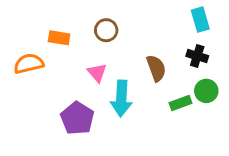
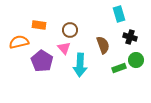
cyan rectangle: (200, 20) -> (119, 14), moved
brown circle: (106, 30) -> (70, 30), moved
purple pentagon: (77, 118) -> (42, 61), moved

